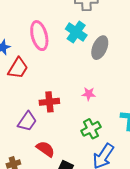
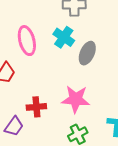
pink star: (89, 94) -> (76, 99), size x2.0

